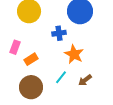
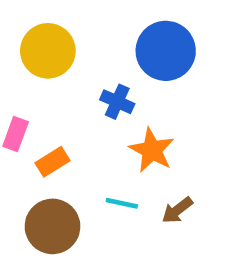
blue cross: (59, 33) -> (117, 102), turned 32
cyan line: (61, 77) -> (122, 203), turned 64

